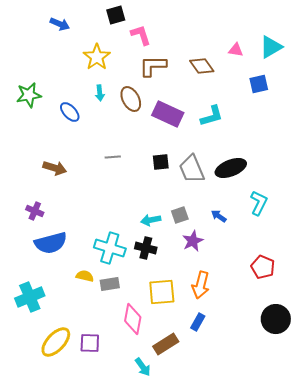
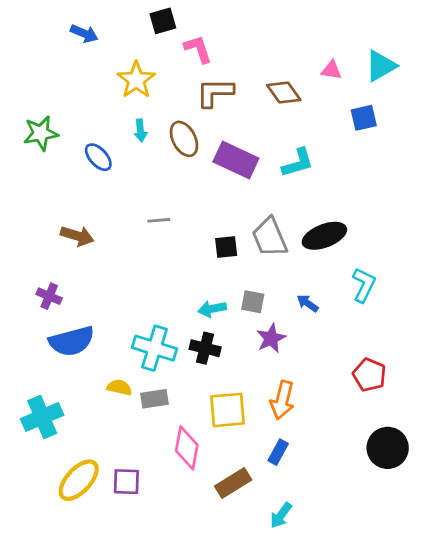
black square: (161, 162) -> (226, 247), moved
gray square: (180, 215) -> (253, 302), turned 30
cyan arrow: (143, 367) -> (281, 515), moved, turned 72

